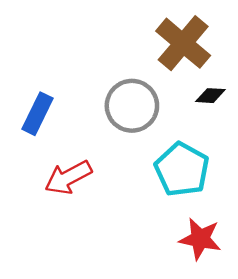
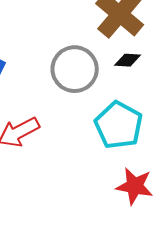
black diamond: (210, 96) -> (128, 60), moved

